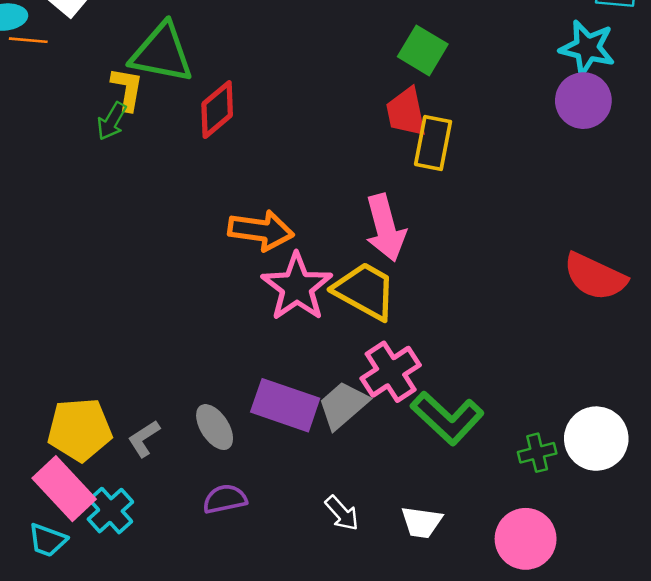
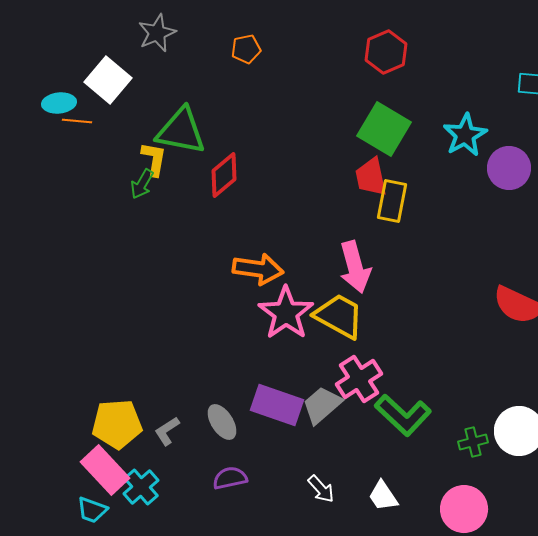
cyan star: (587, 48) -> (465, 135), moved, turned 30
green square: (423, 50) -> (384, 129), size x1.4
white trapezoid: (421, 522) -> (383, 496), turned 48

